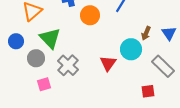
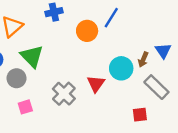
orange circle: (90, 15) -> (87, 31), moved
brown arrow: (146, 33) -> (143, 60), moved
gray cross: (68, 65) -> (64, 94), moved

